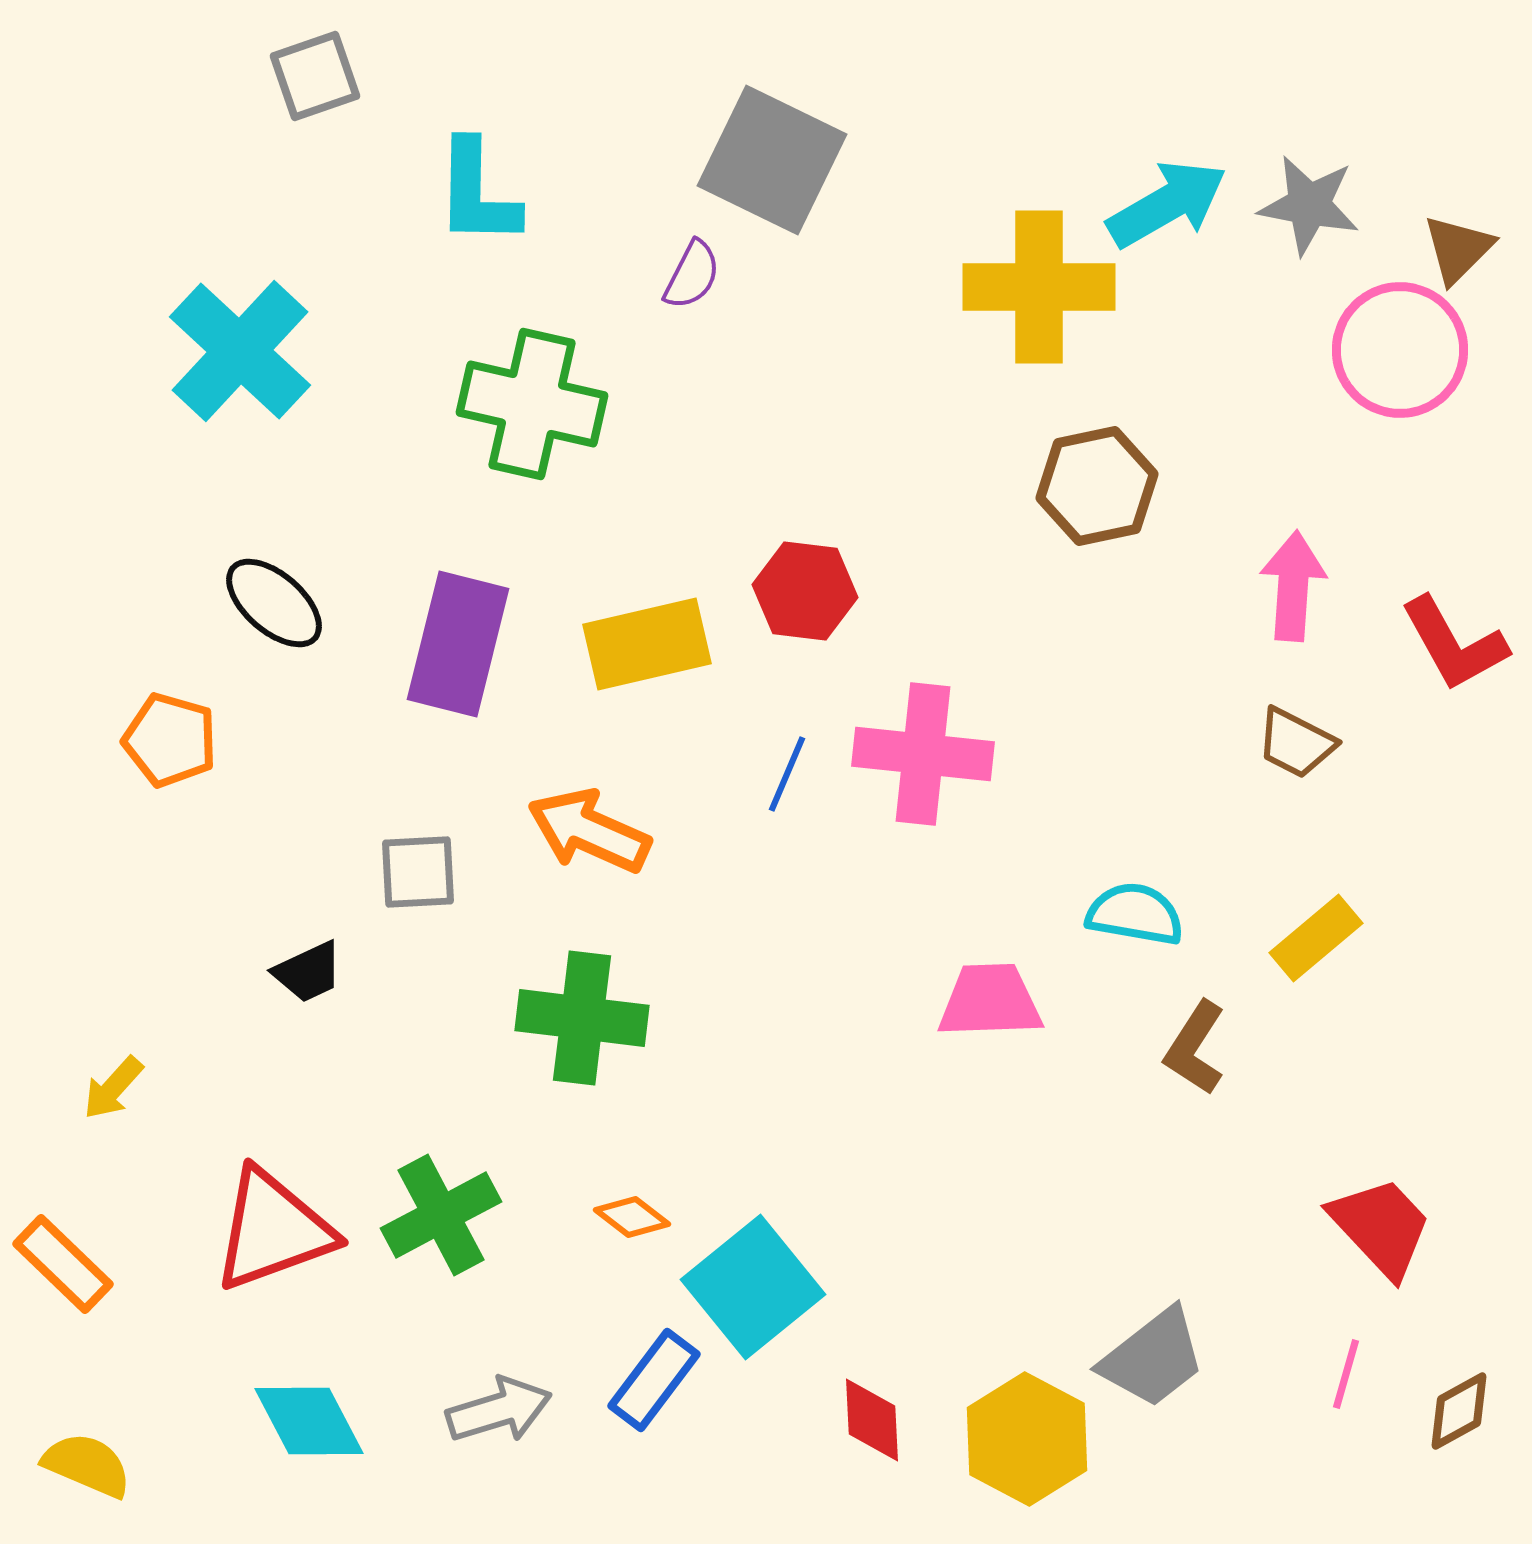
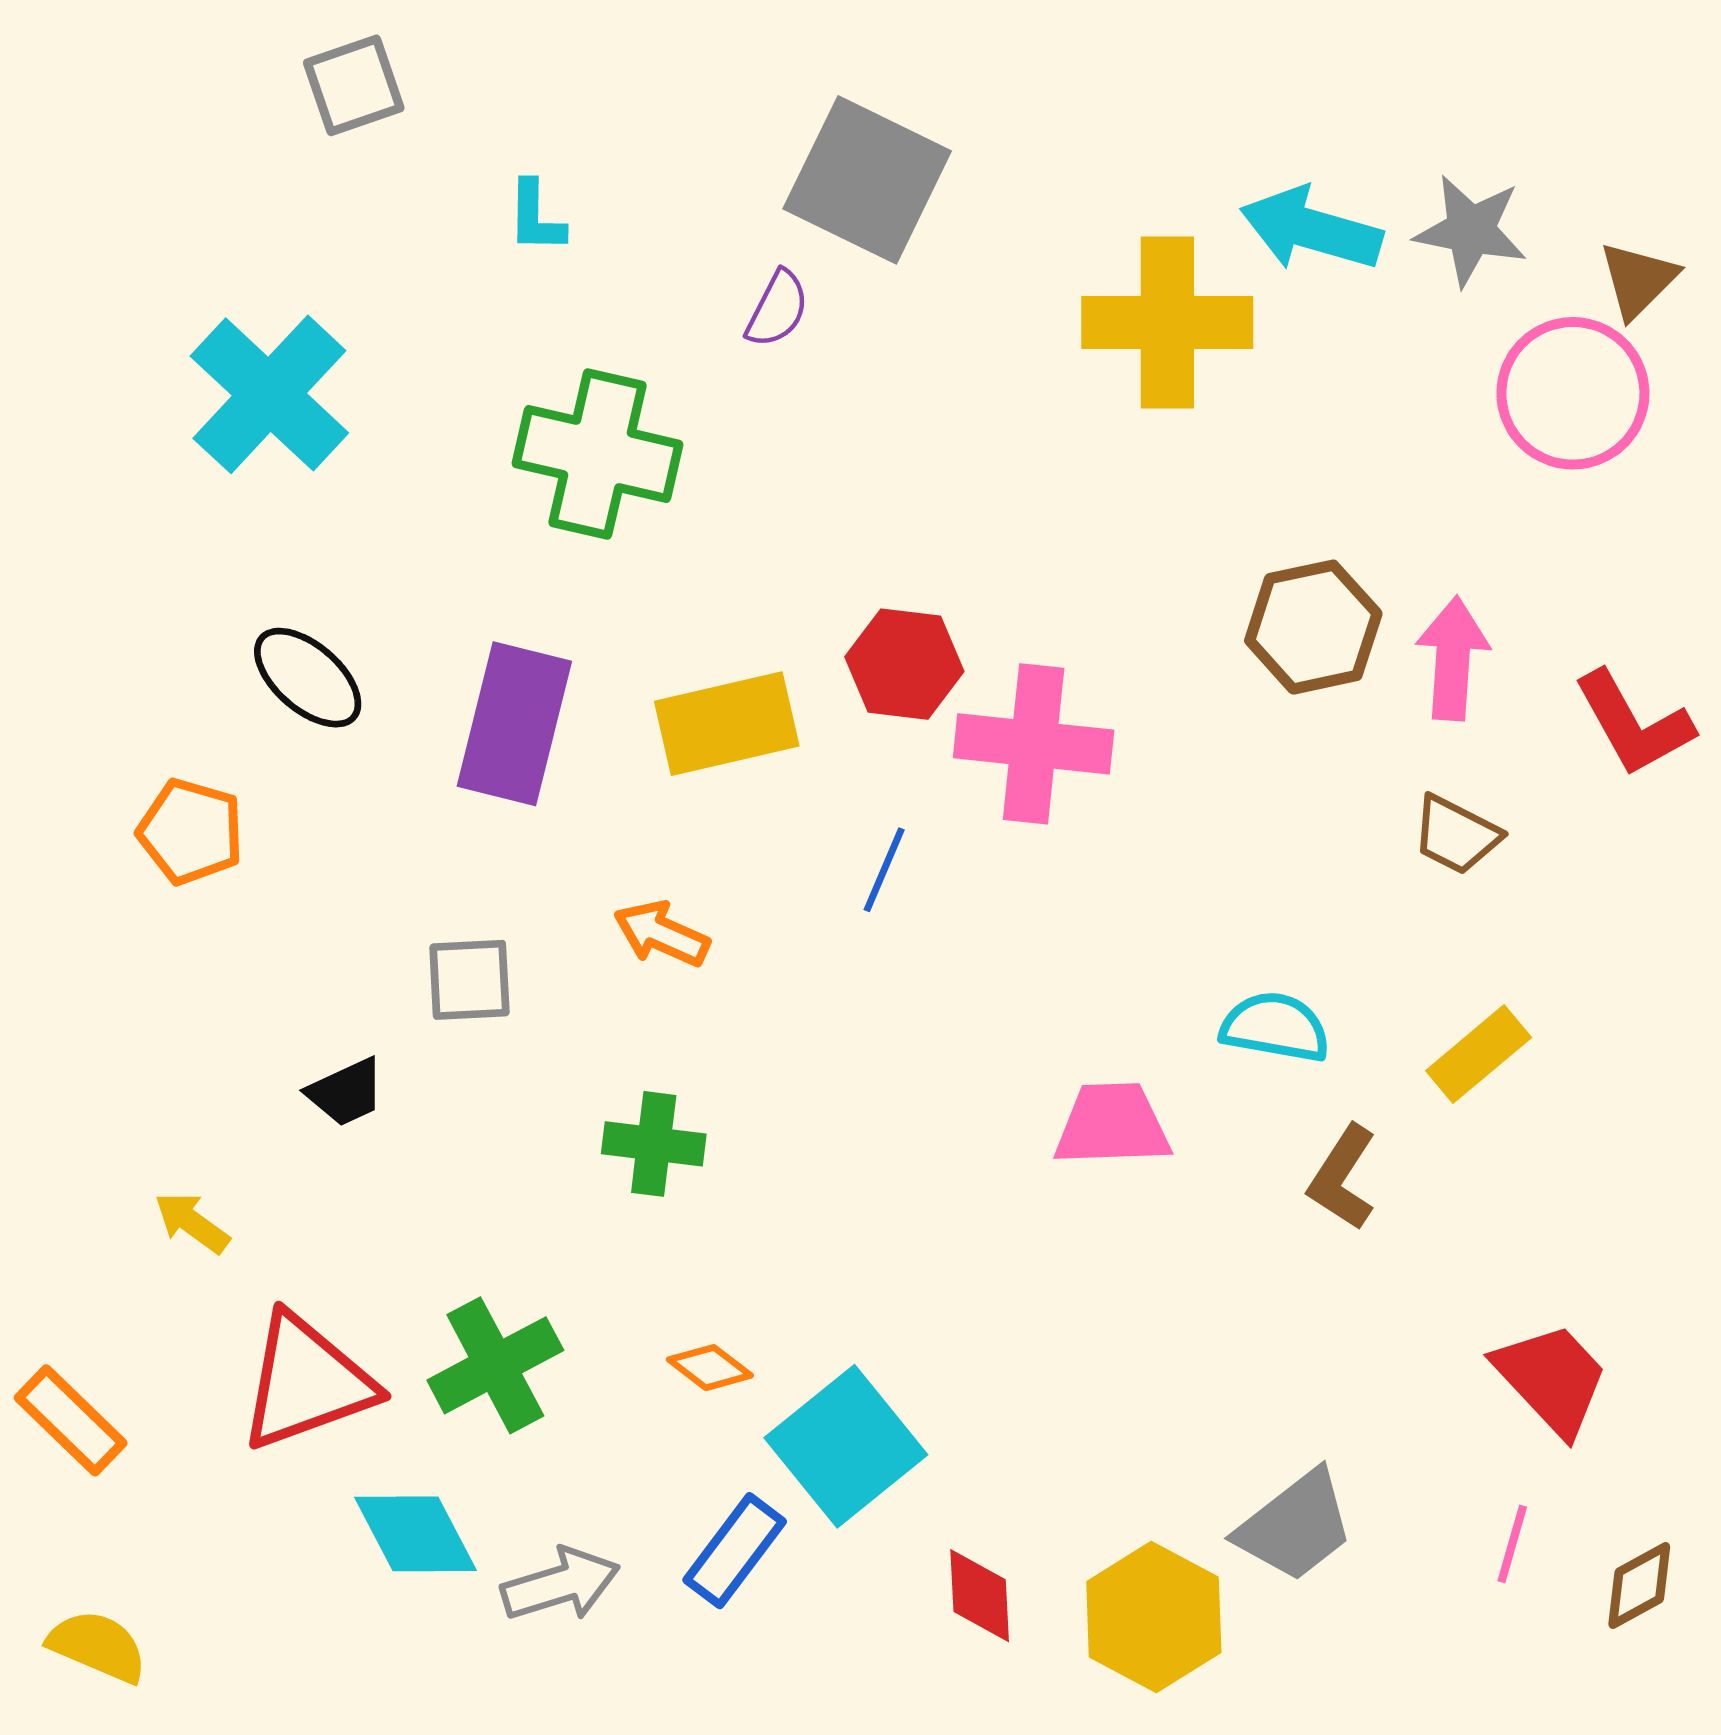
cyan L-shape: (477, 193) -> (536, 217), size x0.6
cyan arrow: (1167, 204) -> (1311, 229), turned -134
brown hexagon: (1097, 486) -> (1313, 627), moved
pink cross: (923, 754) -> (1034, 744), moved
orange arrow: (589, 831) -> (662, 934), size x0.7
green cross: (582, 1018) -> (654, 1144), size x0.7
yellow arrow: (113, 1088) -> (192, 1223), moved, turned 84
cyan diamond: (309, 1421) -> (416, 1534), moved

